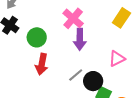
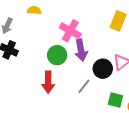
green circle: (37, 37) -> (57, 55), moved
black circle: (93, 81) -> (103, 69), moved

